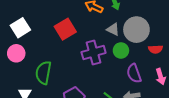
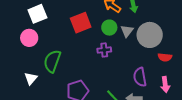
gray triangle: (113, 29) -> (127, 31), turned 32
green circle: (121, 50) -> (109, 28), moved
purple cross: (94, 53) -> (104, 50), size x0.6

